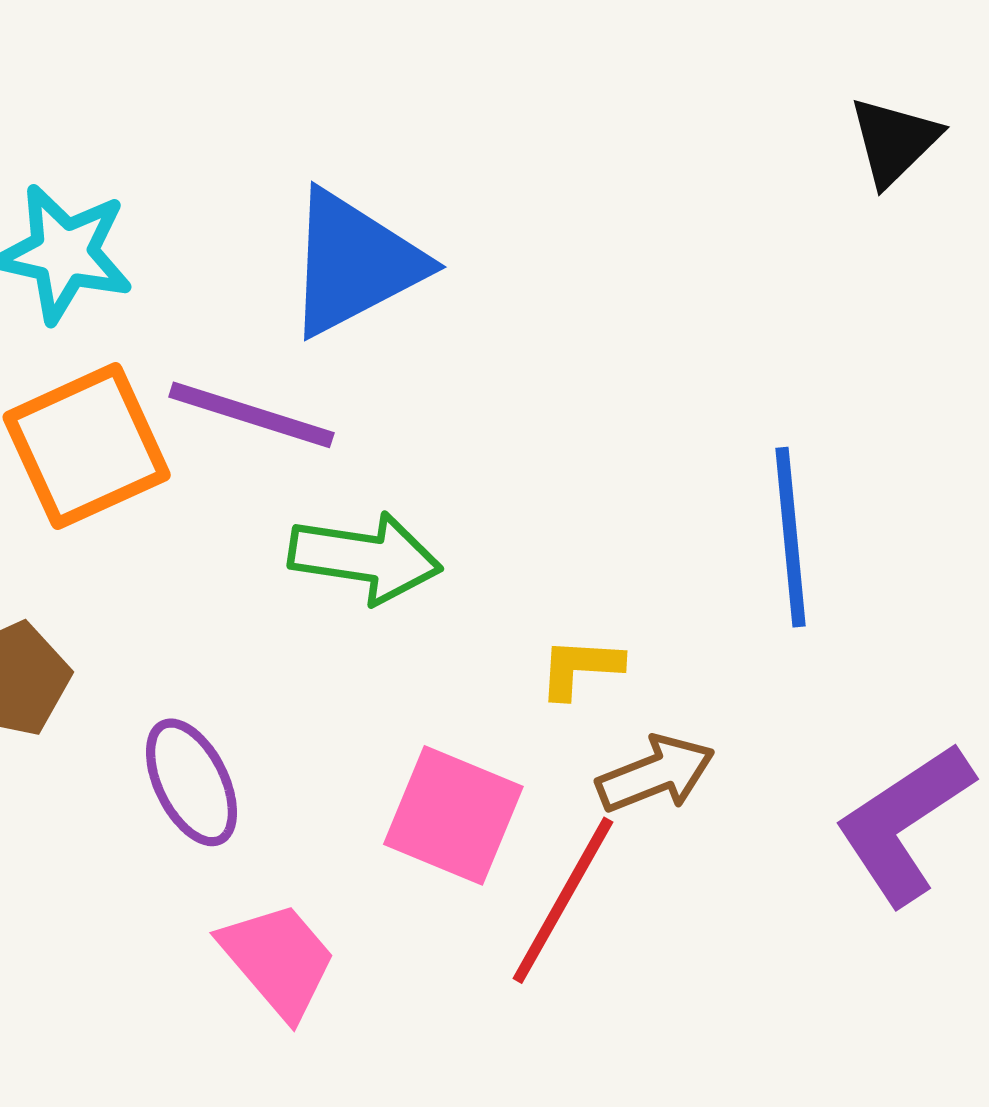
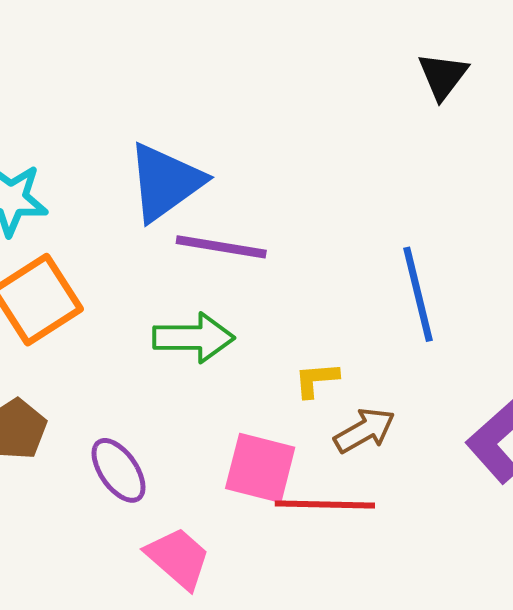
purple line: (251, 415) -> (221, 247), moved
red line: (563, 900) -> (325, 505), turned 70

